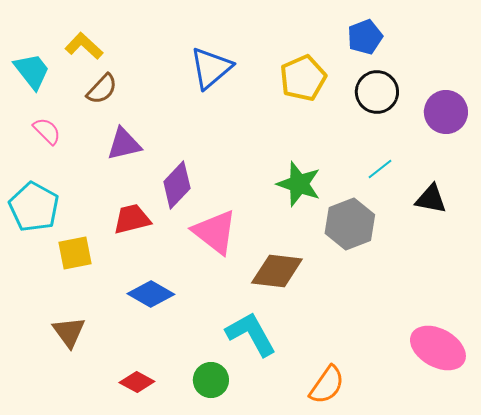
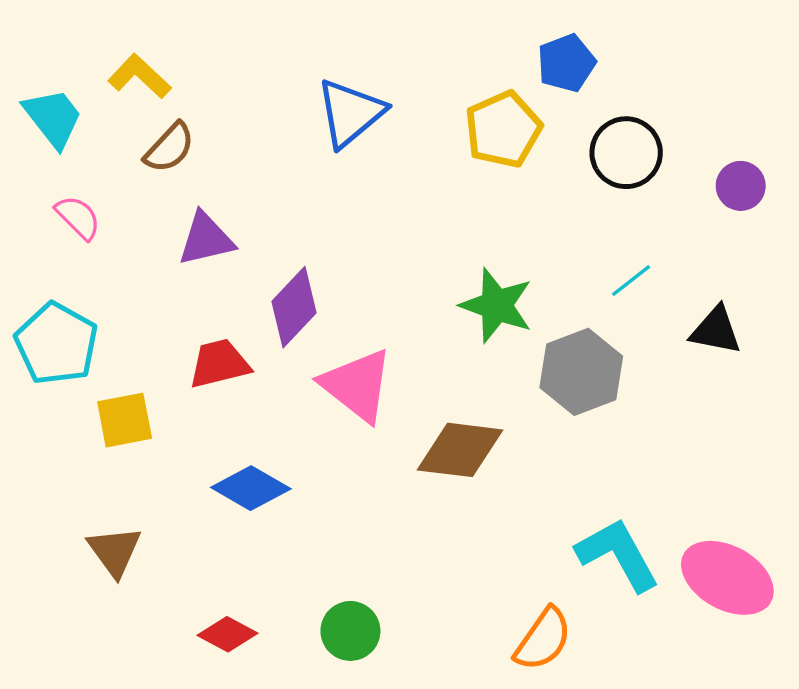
blue pentagon: (365, 37) -> (566, 63), moved
purple circle: (446, 112) -> (741, 186), size x0.7
cyan L-shape: (251, 334) -> (618, 555), moved

